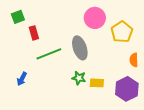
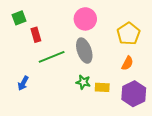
pink circle: (95, 18) -> (85, 19), moved
orange semicircle: (134, 60) -> (127, 63), moved, turned -152

